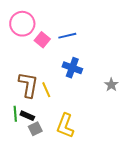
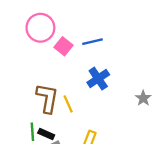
blue cross: (72, 68) -> (98, 79), turned 36

